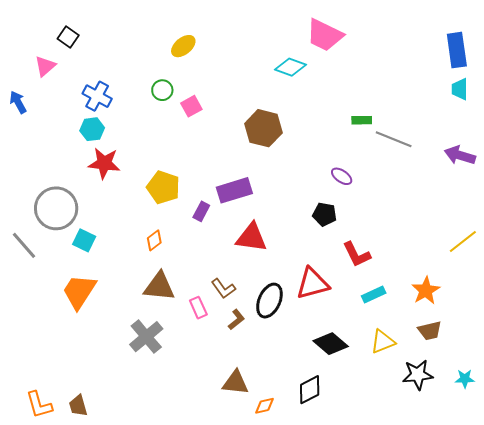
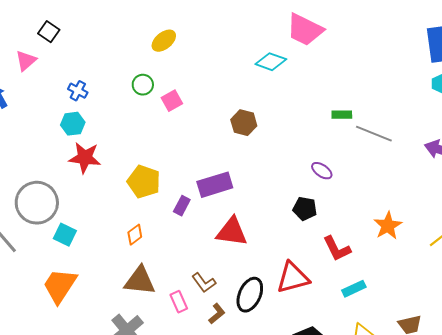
blue cross: (97, 96) -> (78, 91), size x0.7
brown hexagon: (263, 128) -> (244, 123), size x0.7
orange star: (426, 291) -> (388, 226), moved

